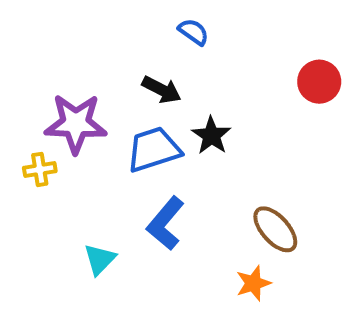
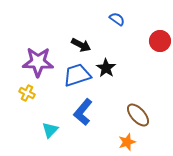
blue semicircle: (193, 32) -> (117, 19), moved
yellow cross: (40, 169) -> (27, 93), moved, turned 35

